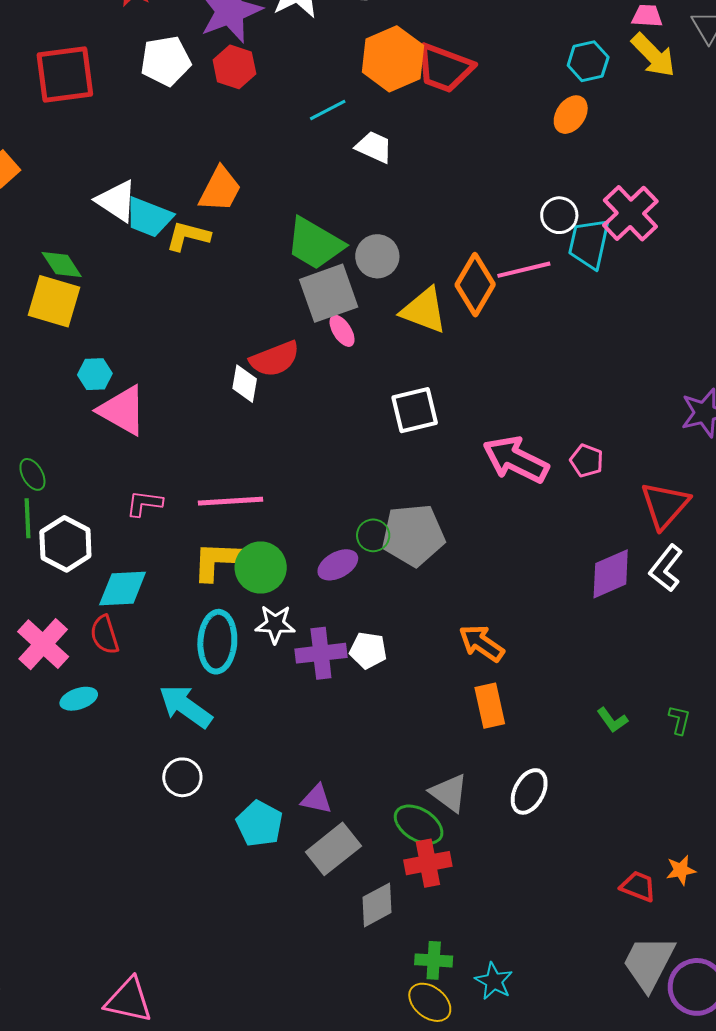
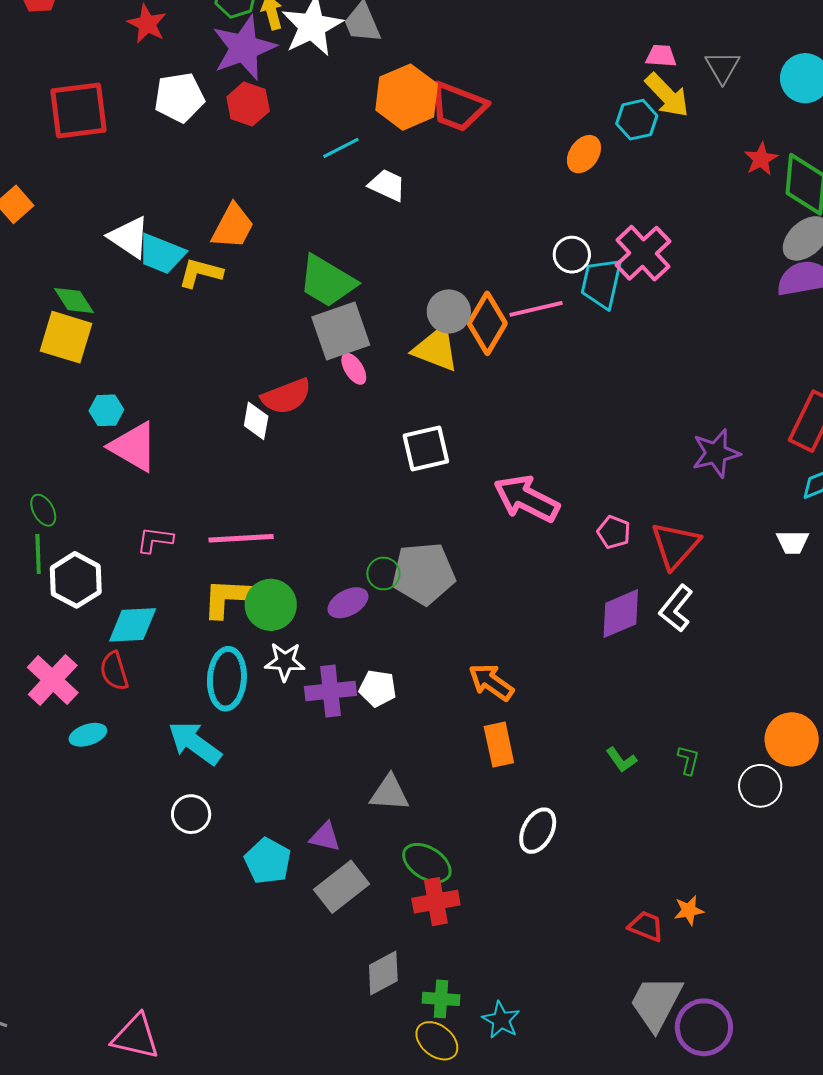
cyan hexagon: (588, 61) -> (637, 120), moved
gray circle: (377, 256) -> (449, 311), moved
pink pentagon: (587, 461) -> (614, 532), moved
gray triangle: (449, 793) -> (389, 793), moved, turned -33
gray diamond: (377, 905) -> (383, 973), moved

